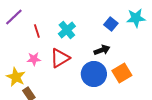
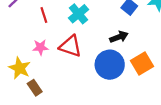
red triangle: (60, 58) -> (70, 46), turned 50

